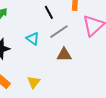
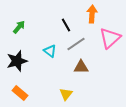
yellow triangle: (34, 82) -> (66, 94), moved

